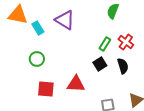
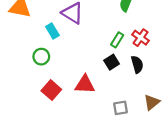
cyan rectangle: (38, 28) -> (52, 31), moved
red square: (46, 89) -> (51, 90), turned 36

